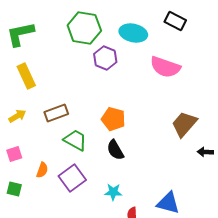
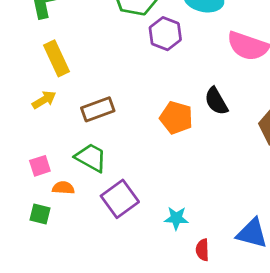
yellow arrow: (17, 116) -> (44, 100), moved
green trapezoid: (75, 140) -> (91, 158), moved
black semicircle: (115, 150) -> (216, 101), moved
orange semicircle: (42, 170) -> (63, 188), moved, turned -105

